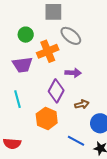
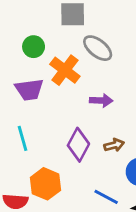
orange cross: (48, 51) -> (65, 70), turned -30
purple diamond: (56, 91) -> (78, 145), moved
orange hexagon: (47, 118) -> (45, 184), moved

